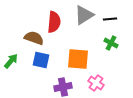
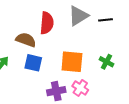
green cross: (111, 43) -> (106, 62), moved
pink cross: (96, 83) -> (80, 88), moved

